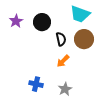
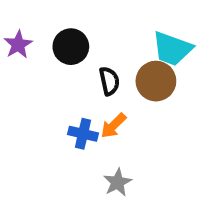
cyan trapezoid: (80, 14) -> (172, 49), moved
blue cross: (36, 84) -> (83, 134), moved

